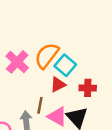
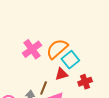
red cross: (88, 88) -> (85, 82), turned -32

